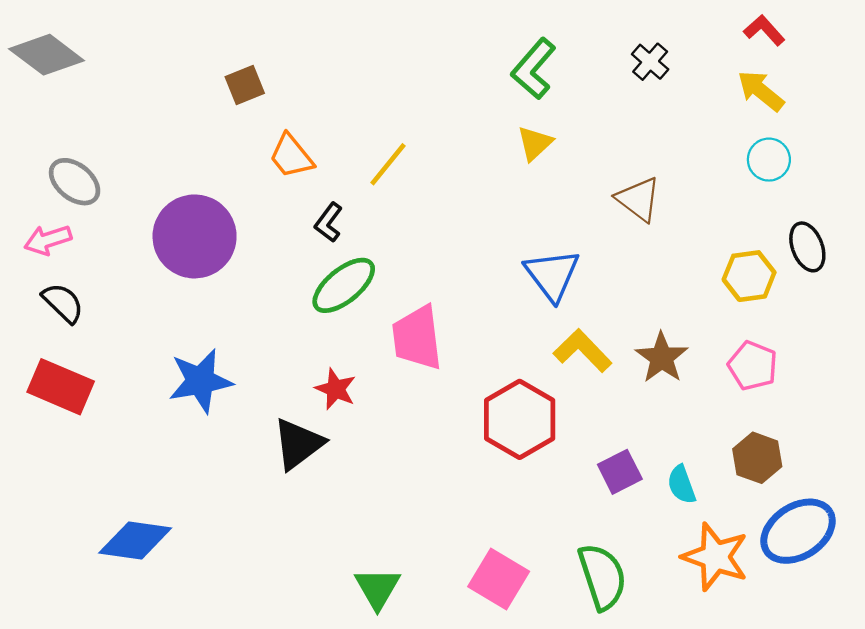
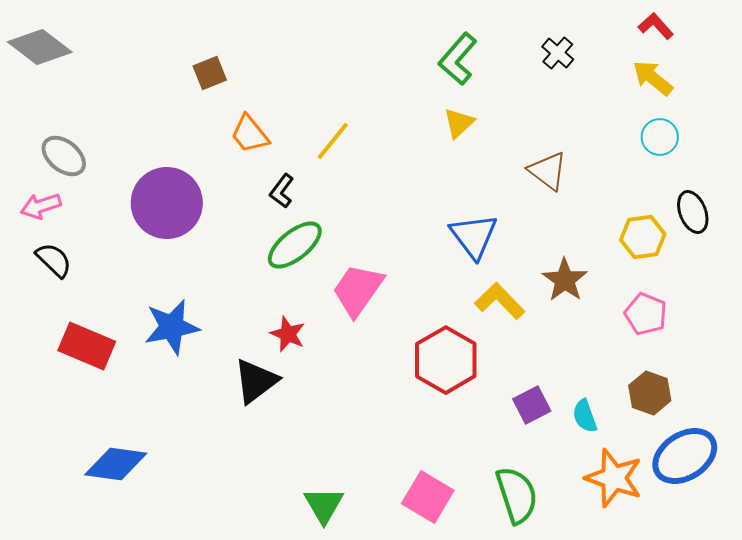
pink trapezoid: (417, 338) -> (358, 290), turned 42
brown star: (662, 358) -> (565, 280), moved
red rectangle: (61, 387) -> (87, 346), moved

